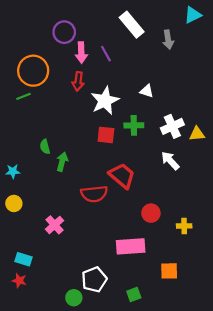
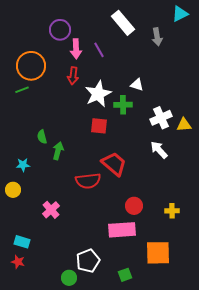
green cross: (134, 125) -> (123, 105), moved
cyan star: (13, 171) -> (23, 165), moved
red circle: (151, 213) -> (134, 206), moved
orange square: (169, 271) -> (158, 253), size x1.5

